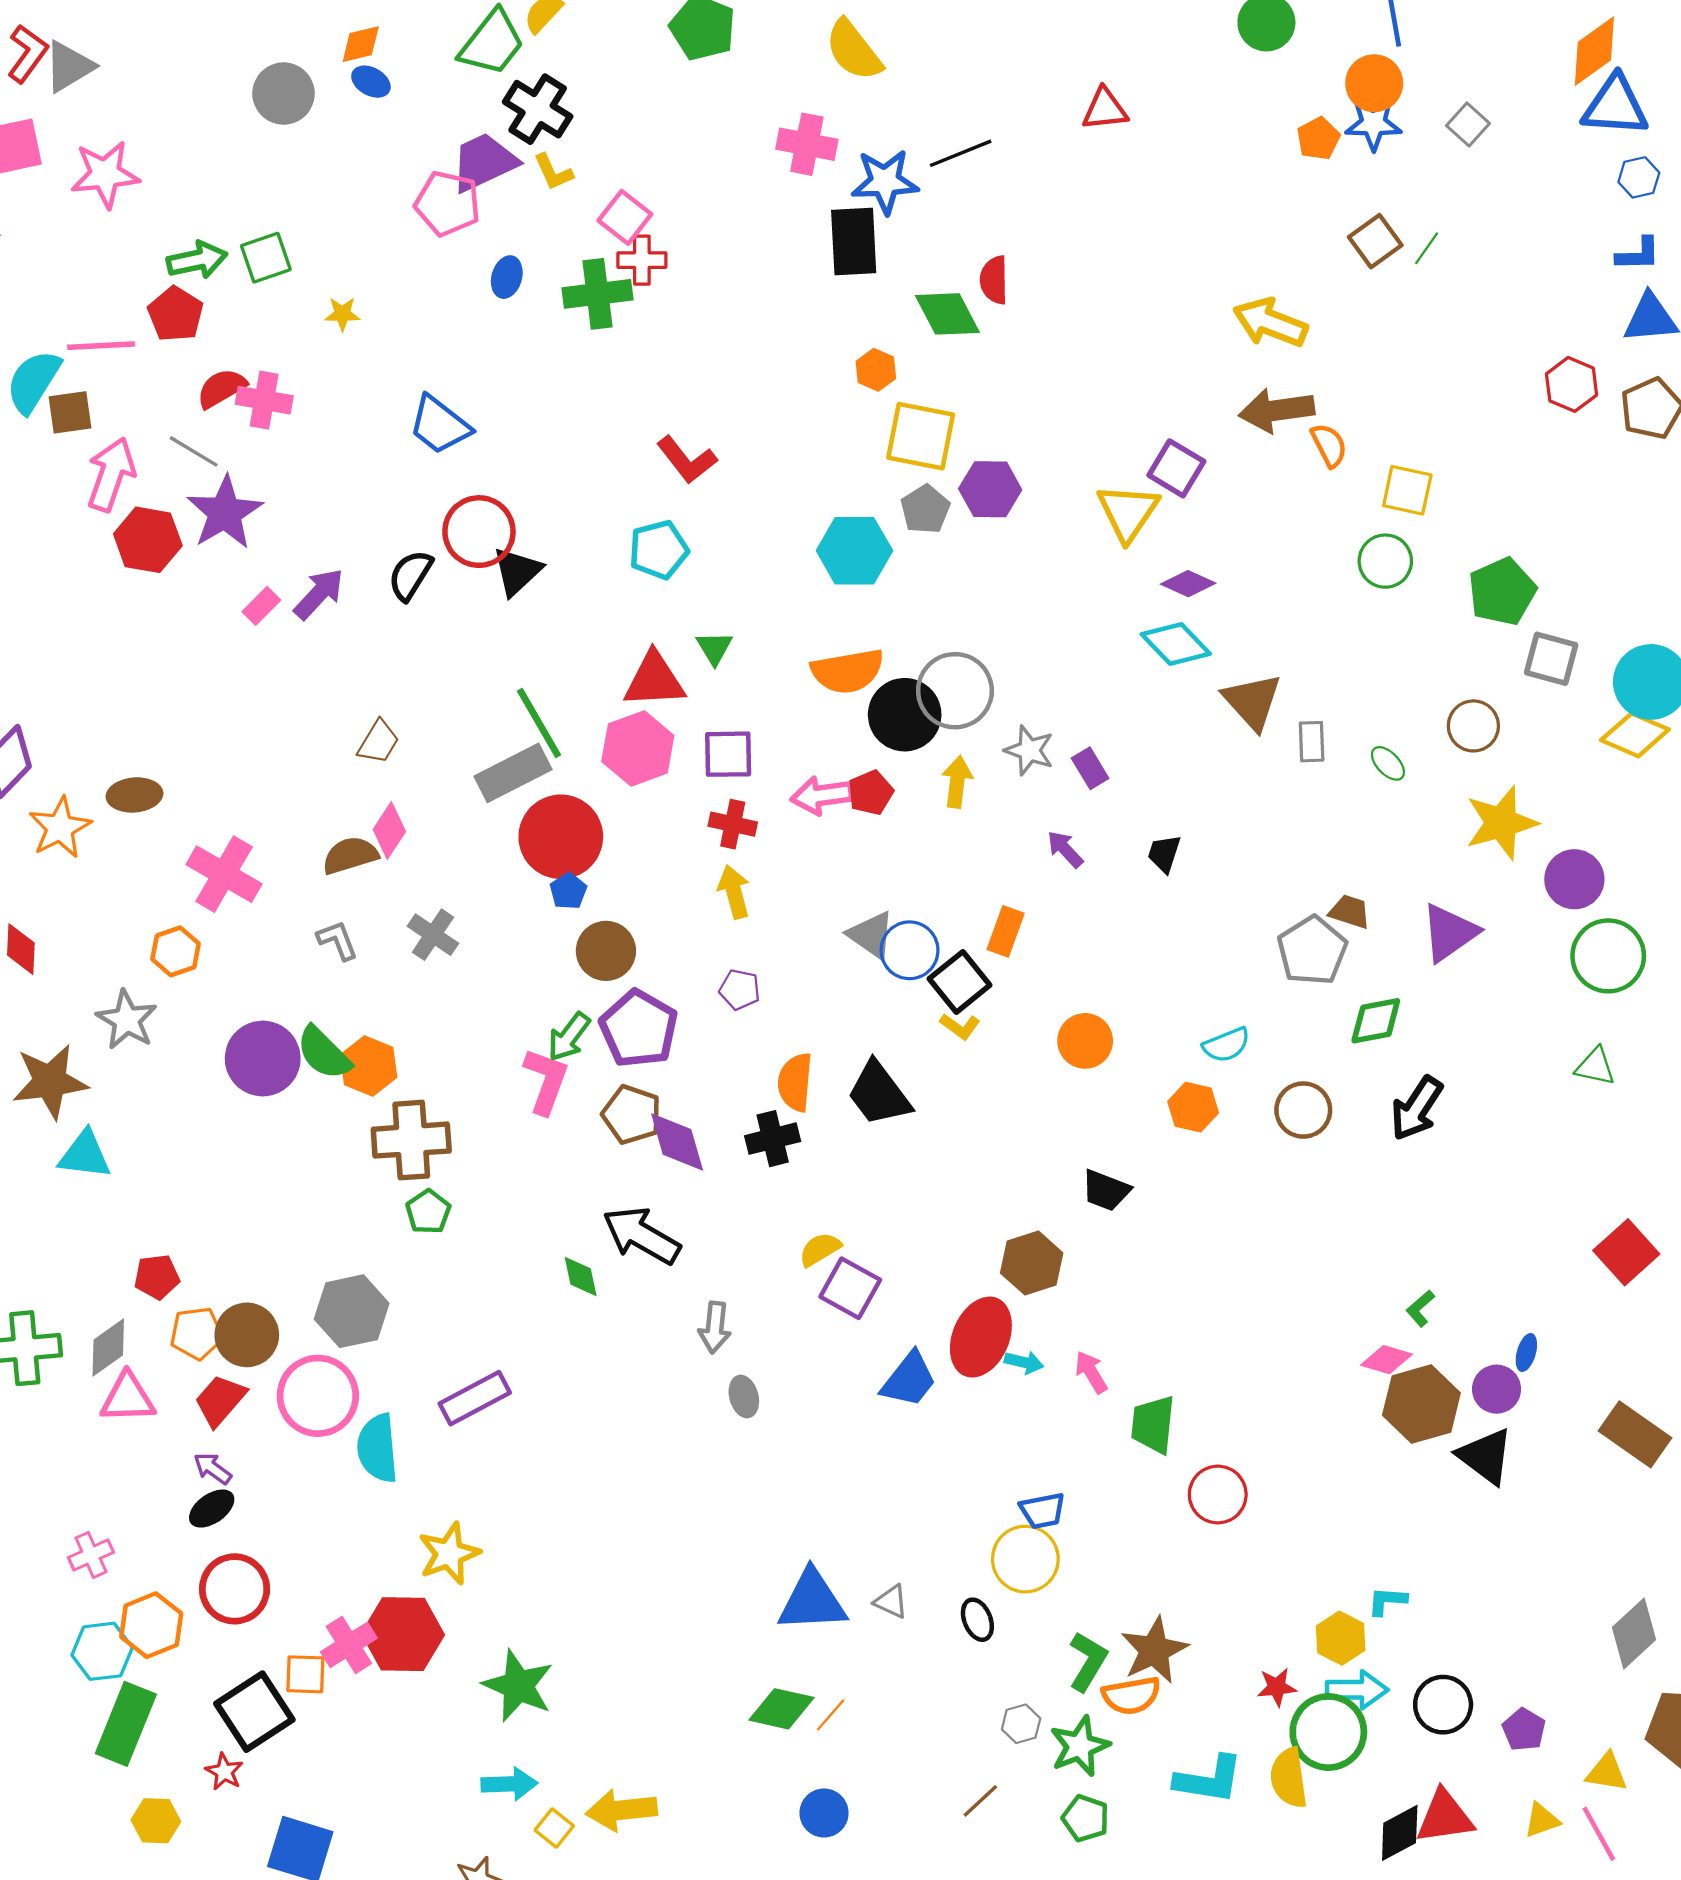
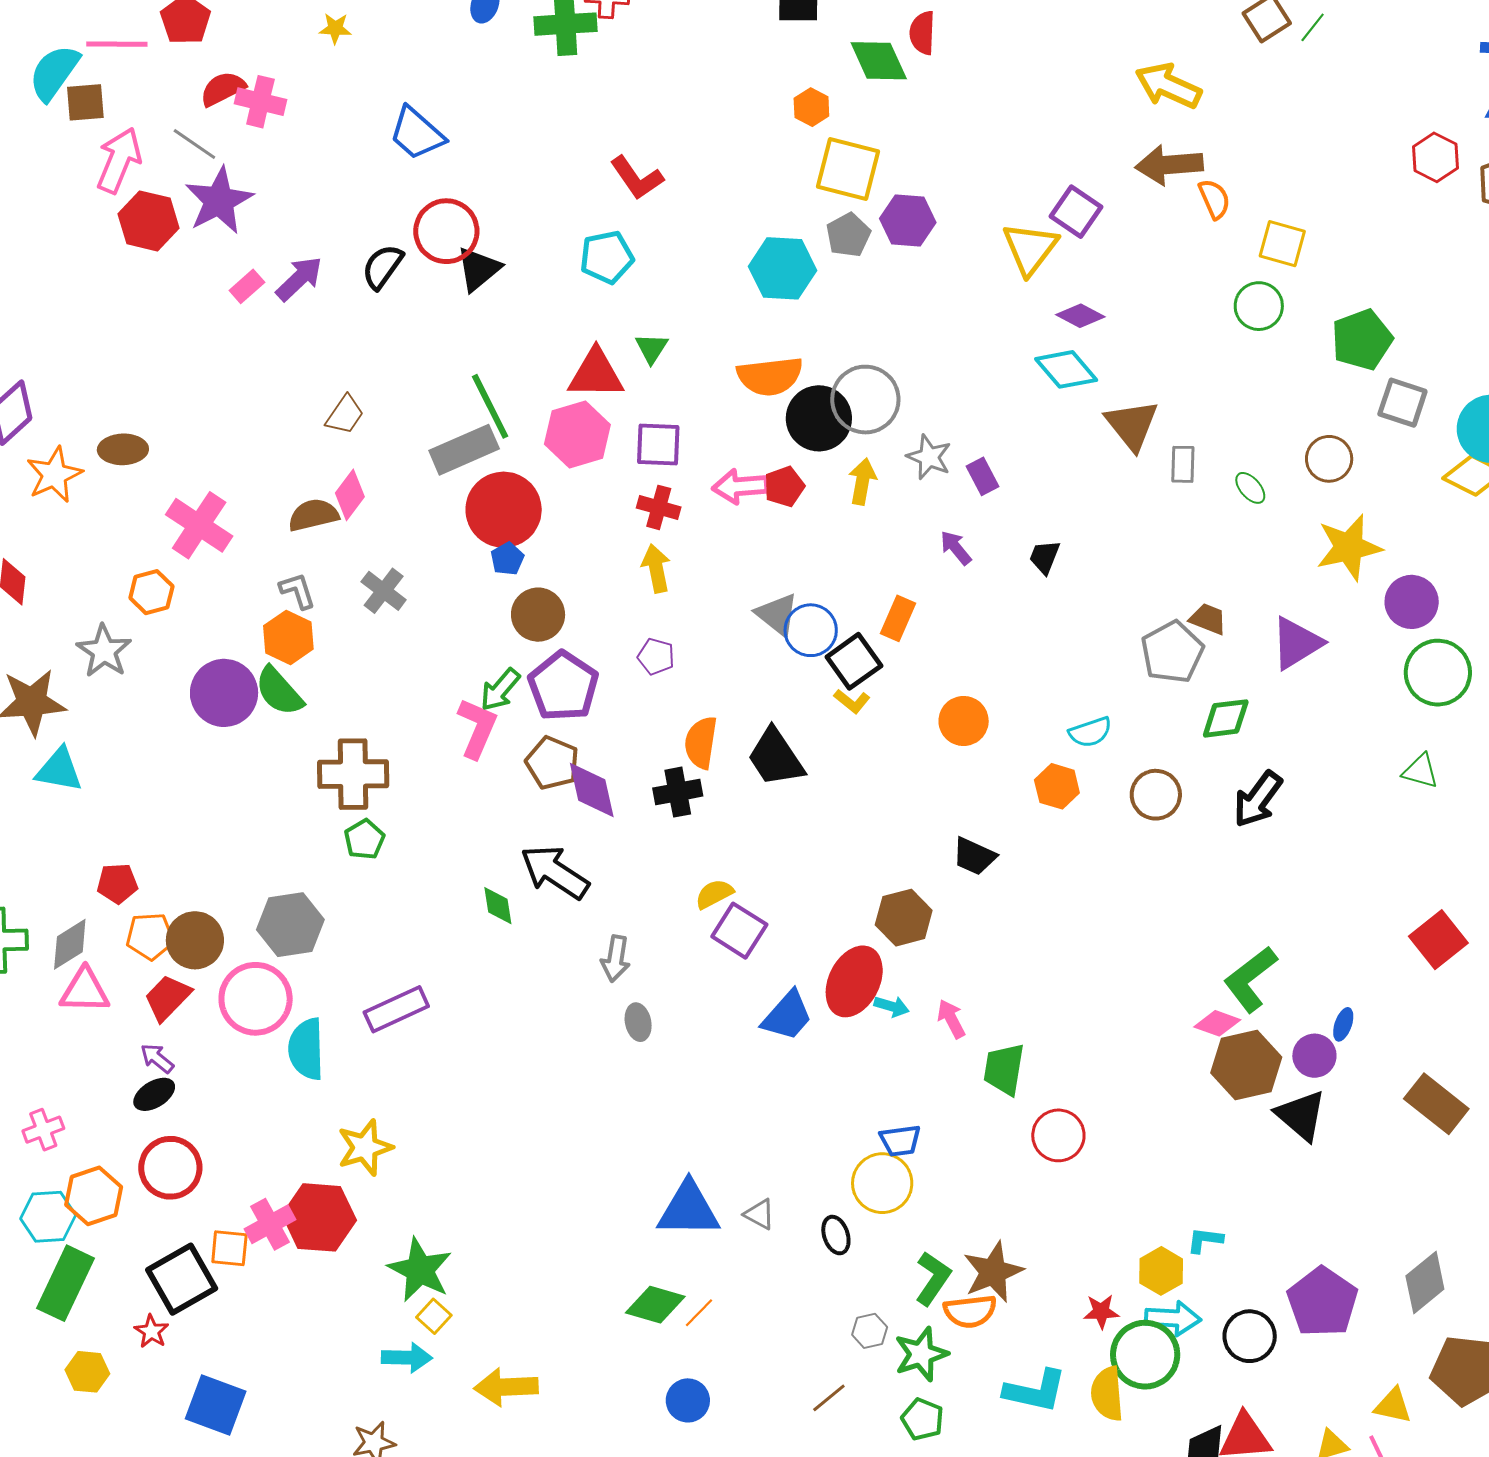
orange hexagon: (369, 1066) -> (288, 637), moved
green L-shape: (1420, 1308) -> (1250, 979), size x2.0
purple pentagon: (1524, 1730) -> (1322, 1302), moved, size x1.8
yellow square: (554, 1828) -> (434, 1316), moved

